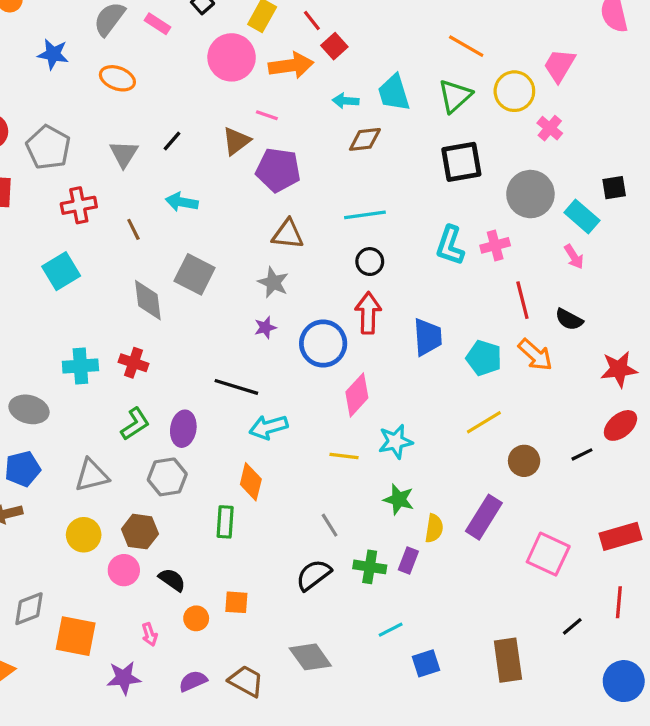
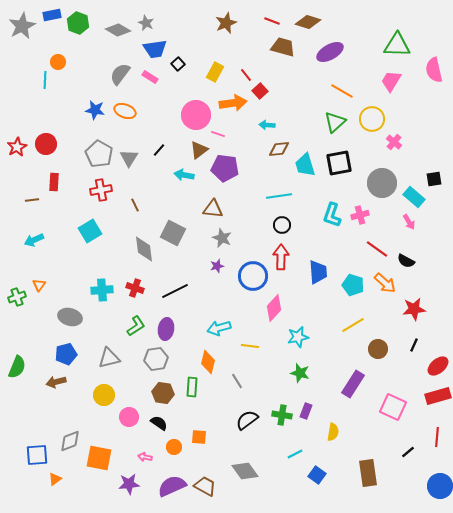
blue star: (53, 54) -> (95, 110), moved
pink circle: (232, 57) -> (196, 115), moved
pink trapezoid: (559, 65) -> (391, 81), moved
cyan trapezoid: (394, 93) -> (305, 165), moved
gray pentagon: (48, 147) -> (99, 154), moved
cyan arrow: (182, 202) -> (184, 175), moved
brown triangle: (288, 234) -> (213, 209), moved
red line: (522, 300) -> (377, 249), turned -40
red star: (619, 369) -> (414, 309), moved
black line: (236, 387) -> (175, 291), moved, turned -44
red ellipse: (620, 425) -> (438, 366), moved
black line: (582, 454) -> (414, 345), turned -40
yellow line: (344, 456) -> (250, 346), moved
gray line: (330, 525) -> (237, 381), moved
yellow semicircle: (434, 528) -> (333, 432), moved
brown hexagon: (140, 532) -> (163, 393), moved
pink arrow: (150, 634) -> (145, 457), turned 120
blue square: (426, 663) -> (317, 475), turned -36
purple semicircle: (193, 681) -> (172, 486), size x1.6

